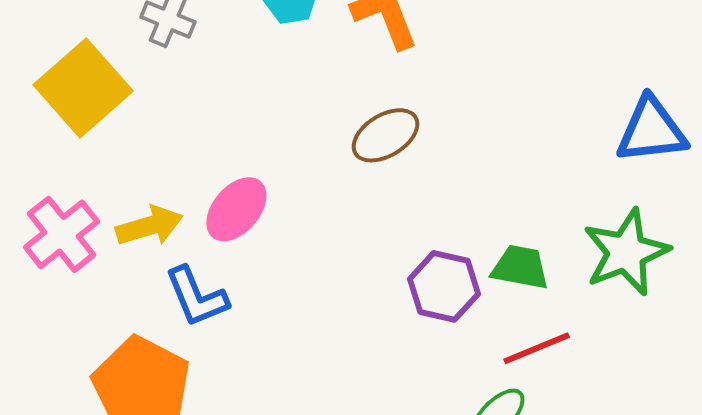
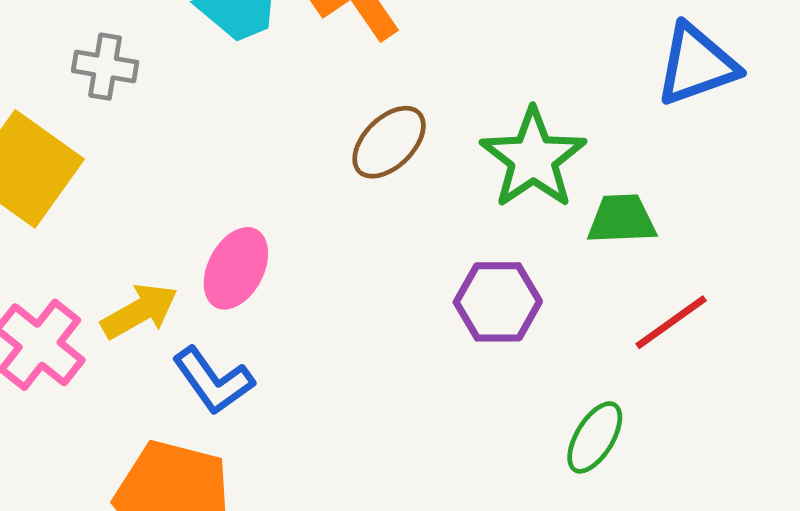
green star: (626, 252) -> (533, 158), moved
green trapezoid: (520, 267) -> (622, 219), moved
red line: (537, 348) -> (671, 322), moved

